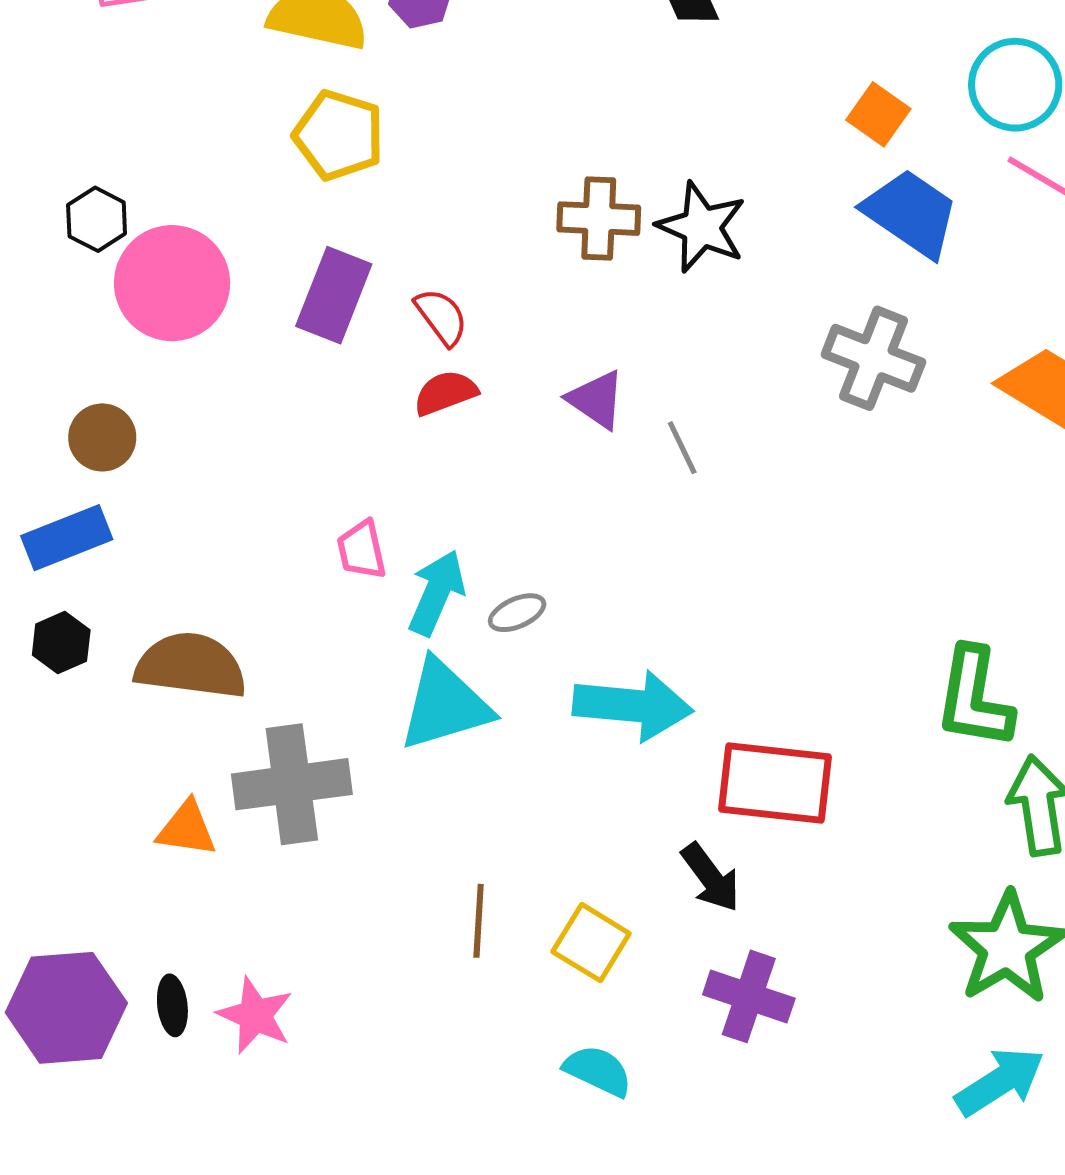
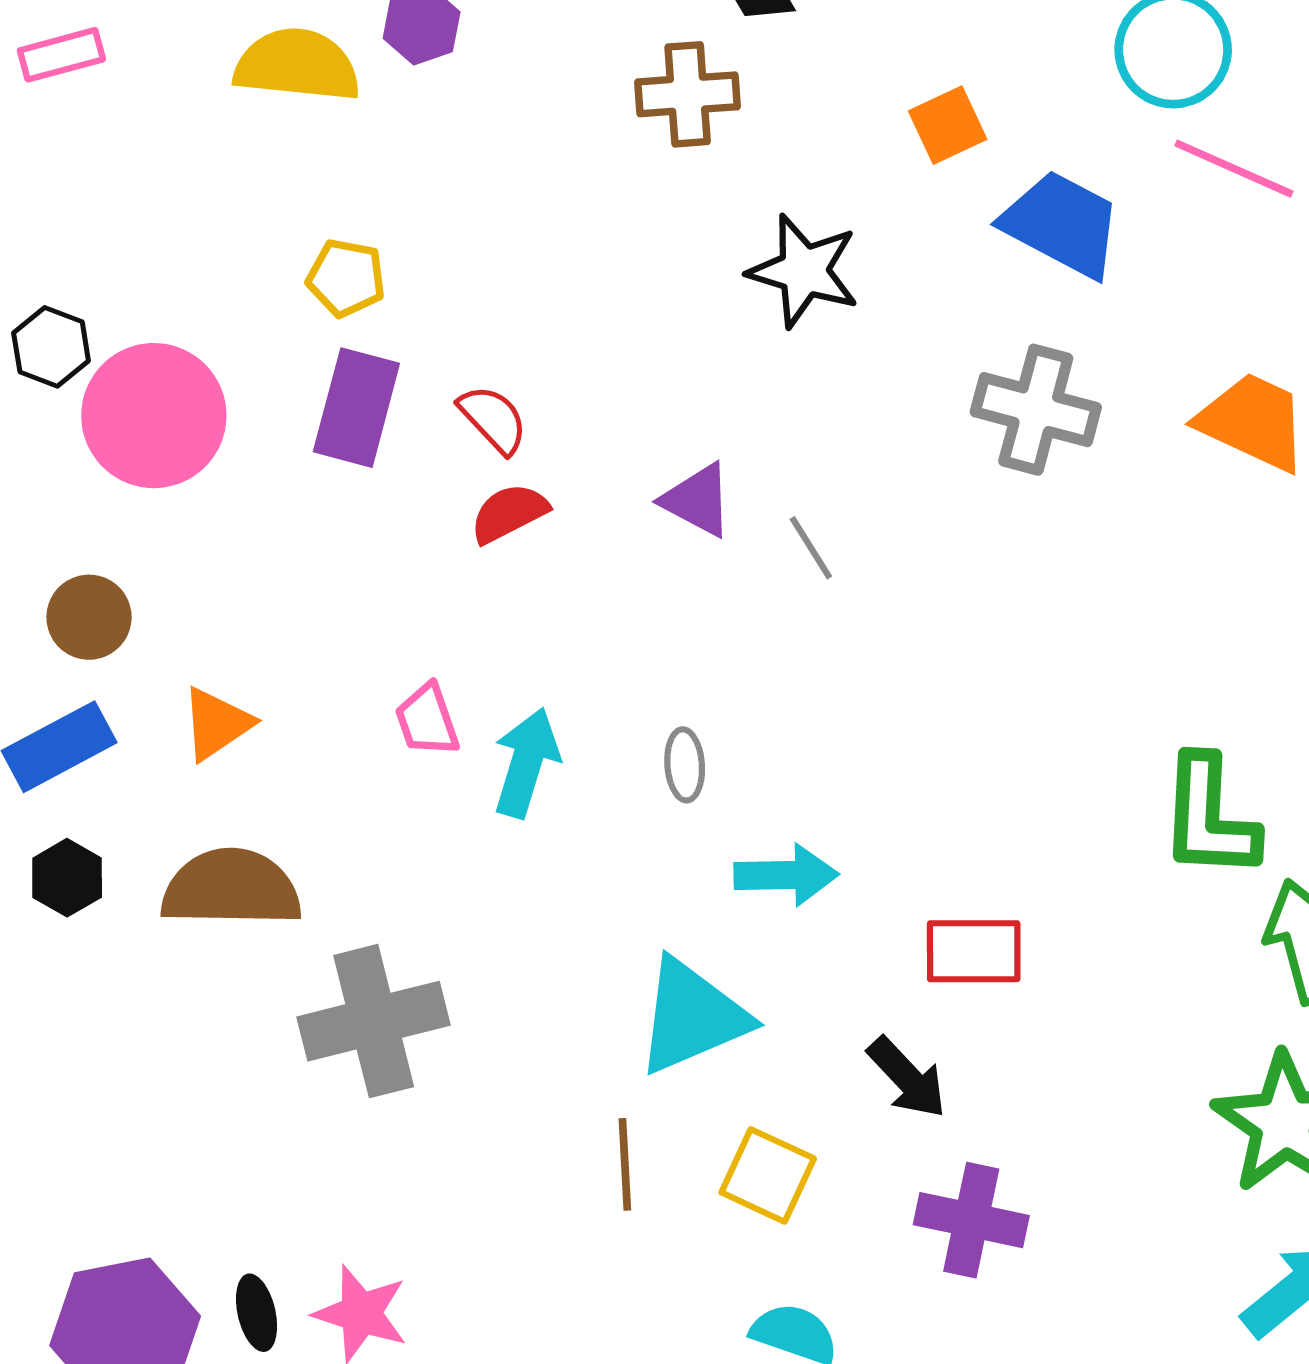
orange square: (878, 114) -> (948, 125), moved, turned 36
yellow pentagon: (339, 135) -> (346, 278), moved, size x0.7
brown cross: (599, 219) -> (688, 94), moved
gray ellipse: (517, 613) -> (685, 765), moved, turned -64
cyan triangle: (445, 705) -> (692, 1017), moved
cyan arrow: (633, 706) -> (786, 875), size x0.7
red rectangle: (775, 783) -> (974, 951), size x0.7
orange triangle: (187, 829) -> (217, 724), moved, turned -36

